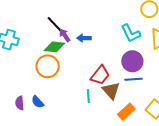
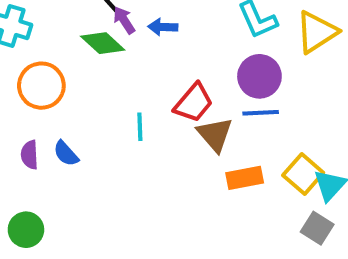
green diamond: (54, 47) -> (103, 43), turned 35
orange circle: (48, 66) -> (41, 86), moved
cyan line: (88, 96) -> (140, 127), moved
orange rectangle: (126, 112) -> (245, 178), turned 30

